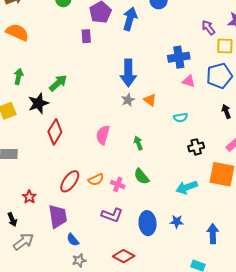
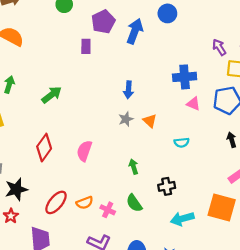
blue arrow: (128, 73) -> (128, 90), size x0.6
black star: (38, 103) -> (16, 189), moved
pink semicircle: (103, 135) -> (84, 151), moved
black cross: (196, 147) -> (167, 186), moved

